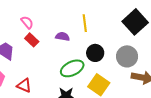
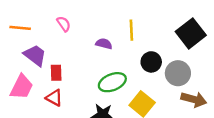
red rectangle: (32, 40) -> (56, 73), moved, turned 40
black circle: (95, 53) -> (151, 62), moved

